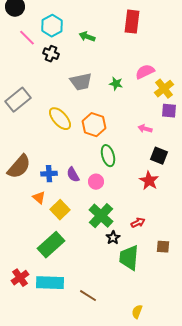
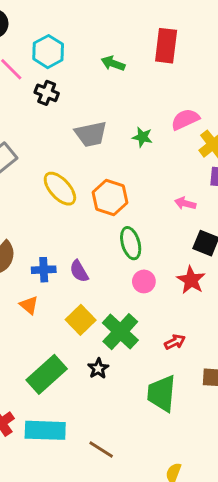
green arrow: (87, 37) -> (113, 63), moved
pink circle: (96, 182) -> (144, 281), moved
yellow square: (60, 210) -> (81, 320), moved
black star: (113, 238) -> (98, 368), moved

